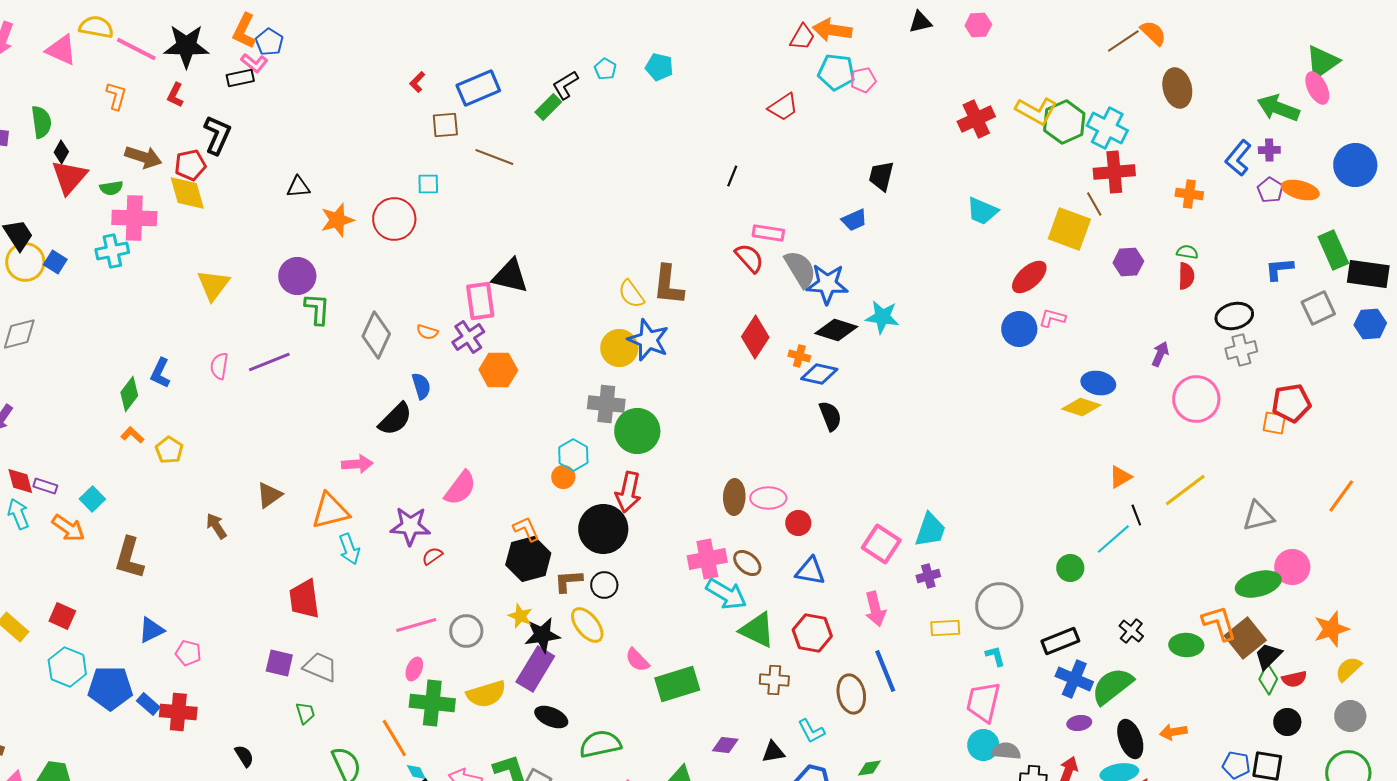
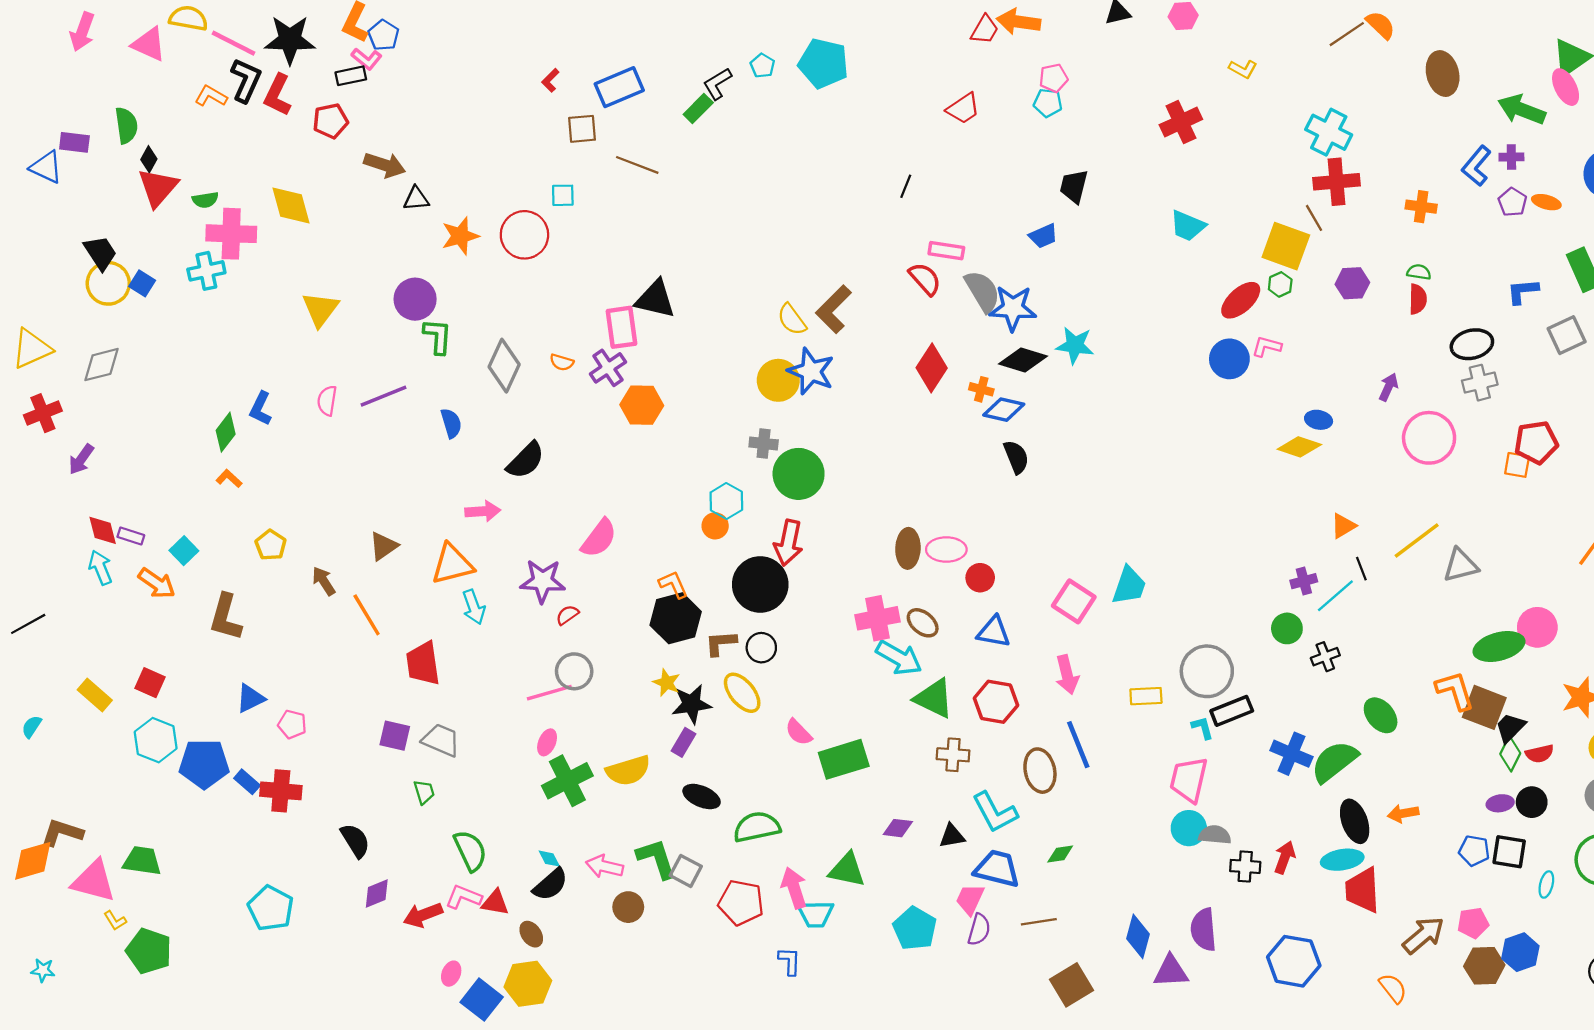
cyan pentagon: (659, 67) -> (823, 63), size x1.6
cyan pentagon: (836, 72) -> (1048, 103), moved, size x0.7
brown ellipse: (1177, 88) -> (1443, 74), moved
red L-shape: (175, 95) -> (277, 95), size x1.5
orange L-shape: (116, 96) -> (211, 96), turned -76
yellow L-shape: (1036, 111) -> (1243, 69), moved, size x0.6
green hexagon: (1064, 122) -> (1280, 284), moved, size x0.5
black L-shape: (217, 135) -> (246, 80), moved
brown arrow: (143, 157) -> (385, 165), moved
red pentagon: (190, 165) -> (330, 121), moved
orange ellipse: (1300, 190) -> (1546, 202), size x0.7
brown L-shape: (668, 285) -> (834, 309), turned 39
blue ellipse: (1098, 383) -> (1319, 420), size x0.7
blue semicircle: (421, 386) -> (451, 423), moved
gray cross: (606, 404) -> (764, 443), size x0.7
yellow pentagon: (169, 450) -> (271, 545), moved
gray triangle: (1258, 516) -> (1461, 565), moved
purple cross: (928, 576) -> (1304, 581), moved
gray circle: (466, 631) -> (574, 671), moved
black cross: (1131, 631) -> (1325, 657), moved, turned 30
brown square: (1245, 638) -> (1484, 707), turned -30
black rectangle: (1060, 641) -> (1232, 711), moved
green ellipse: (1186, 645) -> (1381, 715), moved, turned 48
purple rectangle: (535, 669) -> (684, 742), size x0.6
green cross: (432, 703) -> (567, 781), turned -33
purple ellipse: (1079, 723) -> (1500, 803), moved
cyan L-shape: (811, 731) -> (995, 812), size x1.5
orange line: (394, 738) -> (367, 615), moved
black semicircle: (244, 756) -> (355, 841), size x1.4

